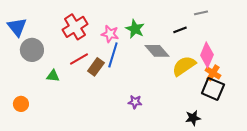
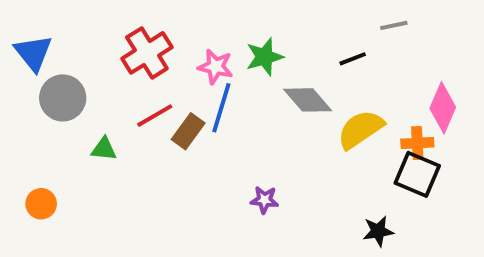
green star: (135, 29) -> (264, 57), turned 30
pink diamond: (207, 55) -> (443, 108), moved
orange cross: (213, 73) -> (417, 143), turned -35

